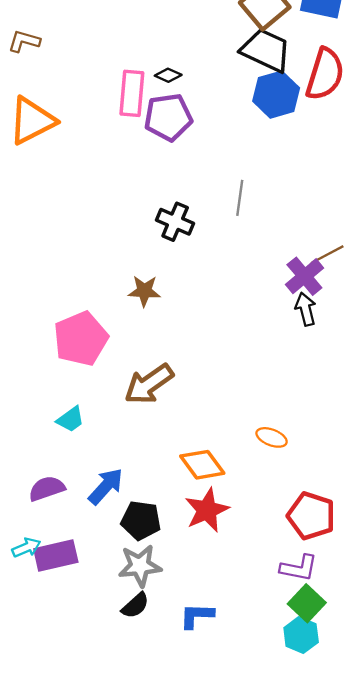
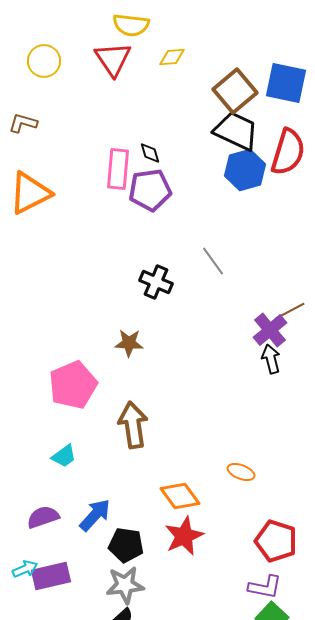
black diamond: (168, 75) -> (150, 153), turned 50
gray line: (240, 198) -> (213, 261), turned -44
brown arrow: (149, 384) -> (133, 425), turned 117

